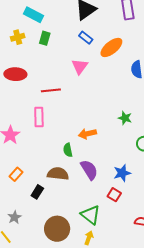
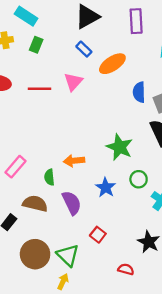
red line: (51, 90) -> (39, 89), moved
pink rectangle: (39, 117) -> (16, 167), moved, turned 36
green star: (125, 118) -> (120, 147), size x1.6
blue star: (122, 173) -> (106, 188), moved, turned -30
brown circle: (57, 229) -> (35, 254), moved

